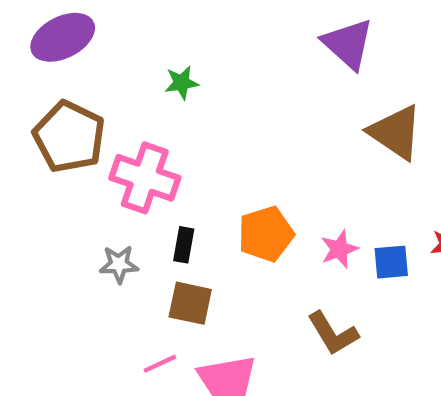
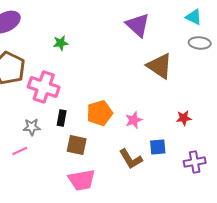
blue square: (391, 262) -> (158, 147), moved
brown square: (190, 303) -> (77, 145), moved
pink line: (160, 364) -> (20, 151), moved

